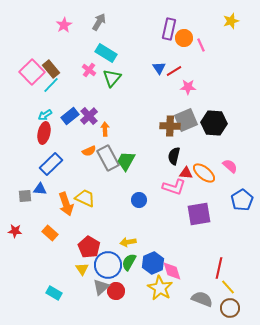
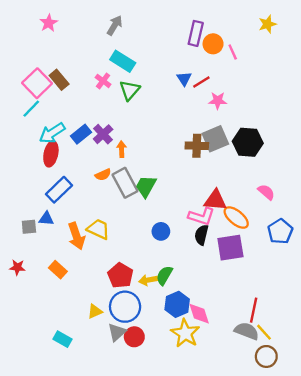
pink star: (64, 25) -> (49, 23), moved
cyan line: (51, 85) -> (31, 109), moved
cyan arrow: (45, 115) -> (52, 133), size x1.6
black semicircle: (174, 156) -> (201, 235), moved
red triangle: (186, 173) -> (215, 200), size x1.5
orange ellipse: (204, 173) -> (236, 218), moved
red pentagon: (89, 247) -> (120, 275), moved
green semicircle: (129, 262) -> (164, 275), moved
yellow triangle: (82, 269) -> (95, 311), turned 40
gray semicircle: (202, 299) -> (247, 331), moved

